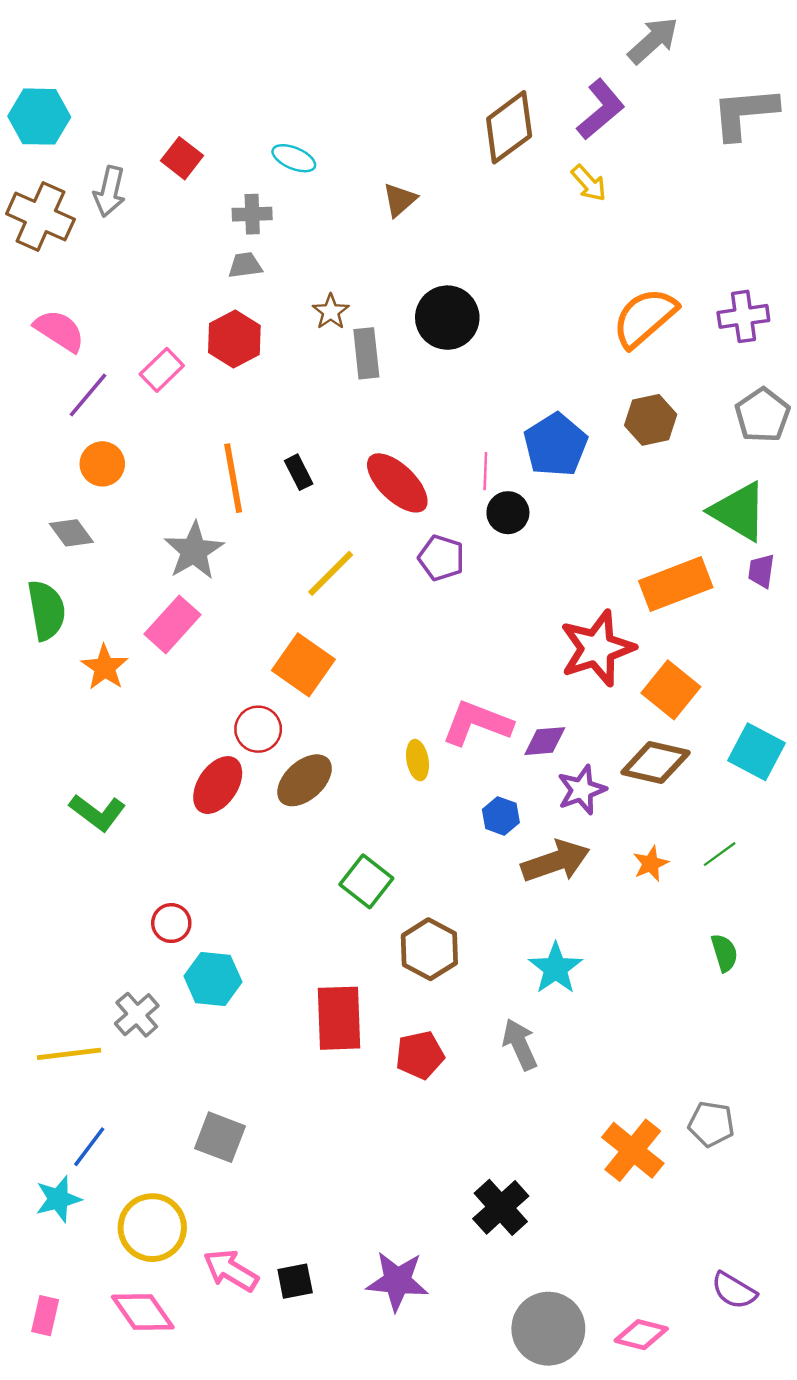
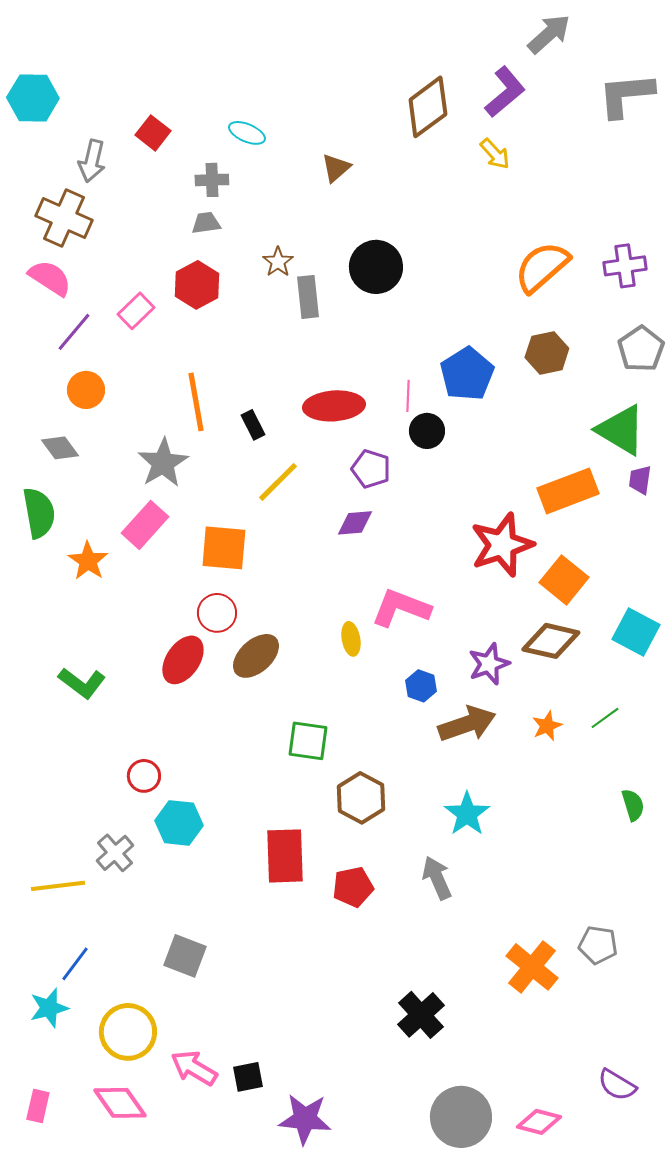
brown cross: (40, 216) -> (64, 218), moved
black rectangle: (299, 472) -> (253, 425), moved
red ellipse: (397, 483) -> (334, 406), turned -48
orange square: (303, 665) -> (224, 548), moved, turned -30
purple diamond: (545, 741) -> (355, 523), moved
green square: (366, 881) -> (308, 741), turned -30
green semicircle: (724, 953) -> (633, 805), moved
purple star: (397, 1281) -> (305, 1119), moved

